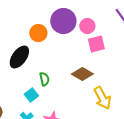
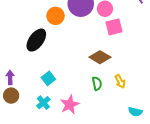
green semicircle: (44, 79) -> (97, 83), moved
yellow arrow: (102, 98) -> (120, 81), size x0.6

